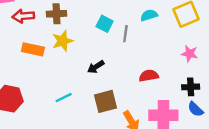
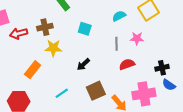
gray line: (125, 34) -> (116, 44), moved
yellow star: (63, 41) -> (53, 48), turned 30
orange rectangle: (33, 49) -> (33, 70), moved, turned -54
pink star: (190, 54) -> (137, 38), moved

